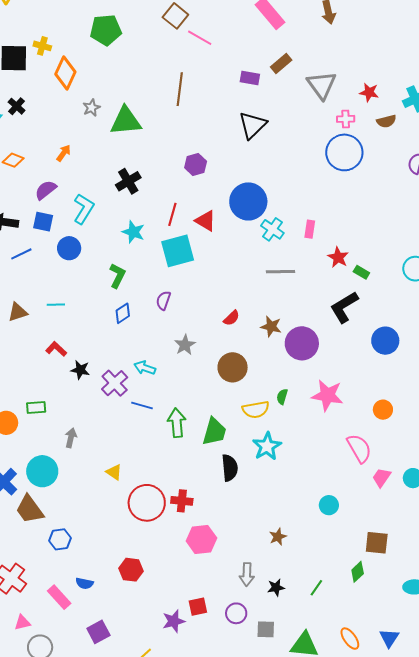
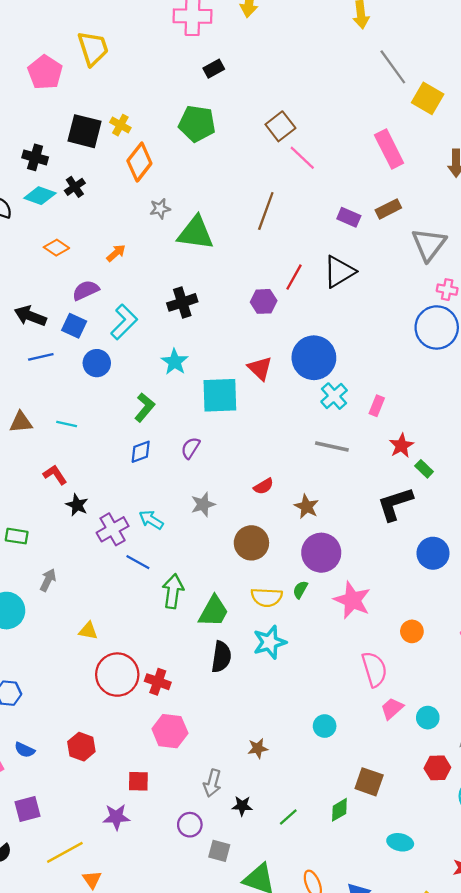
red line: (172, 214) -> (294, 277), moved
purple circle: (302, 343) -> (321, 553), moved
yellow triangle: (114, 472) -> (88, 631), turned -36
red square: (198, 607) -> (138, 781), moved

